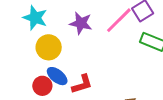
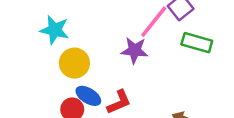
purple star: (81, 23) -> (135, 50), moved

